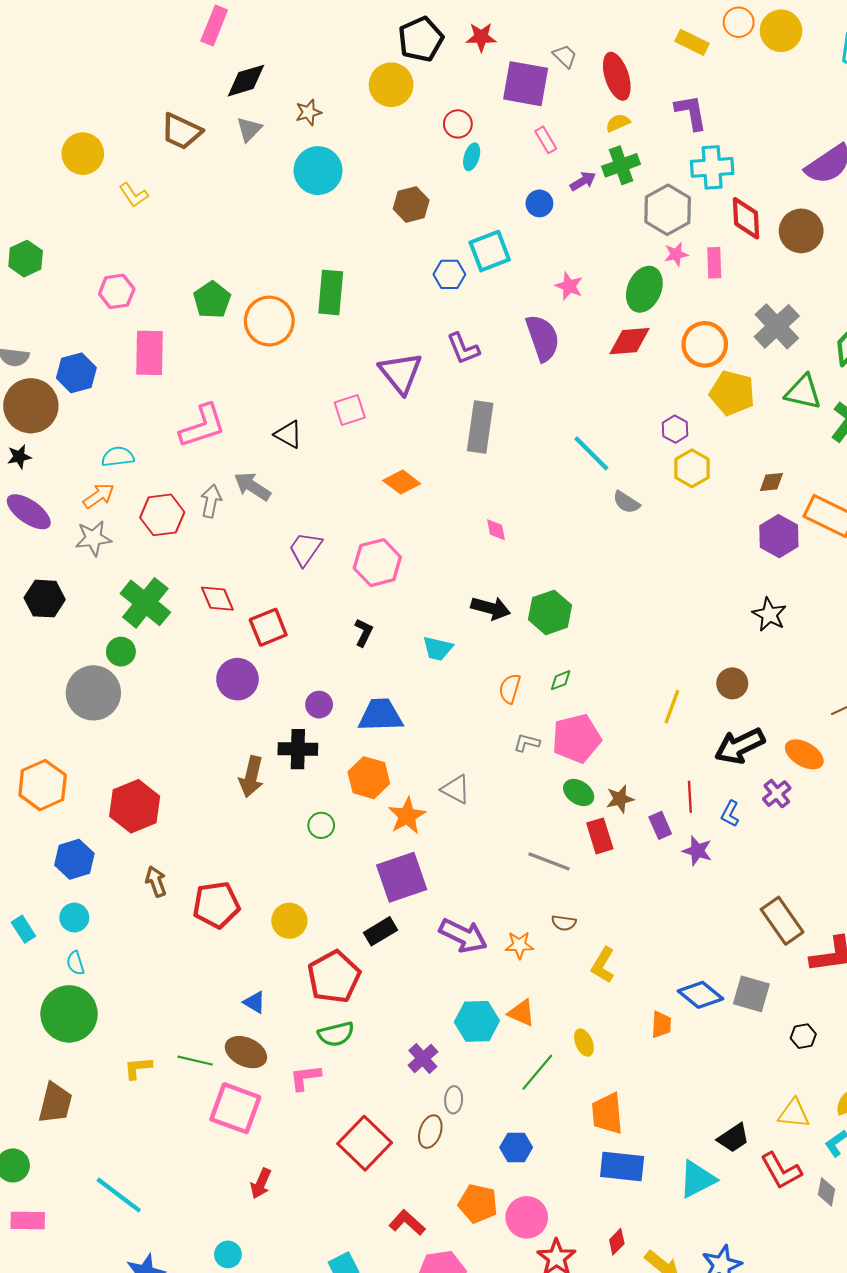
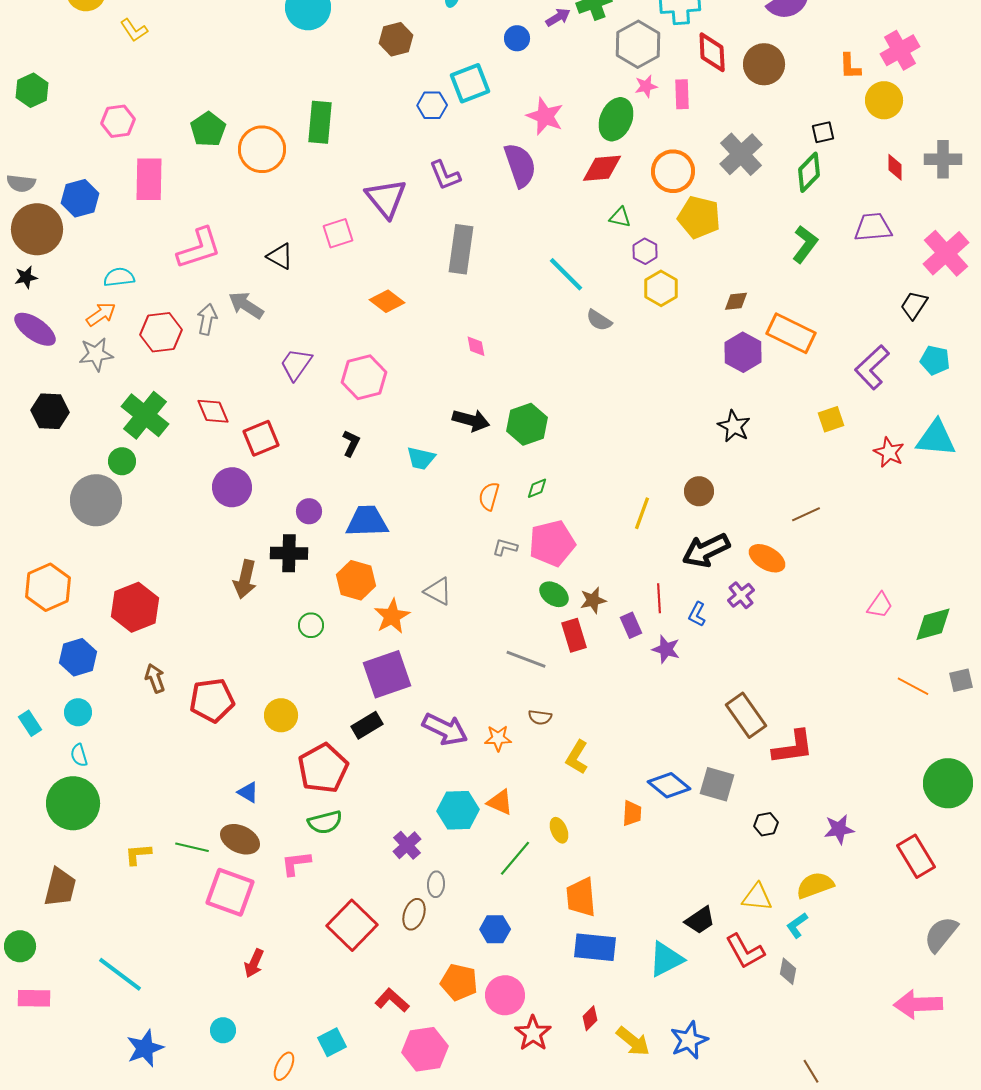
pink star: (569, 286) -> (545, 116), size x1.4
green triangle: (803, 392) -> (620, 217), moved, size x0.6

